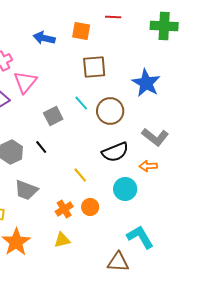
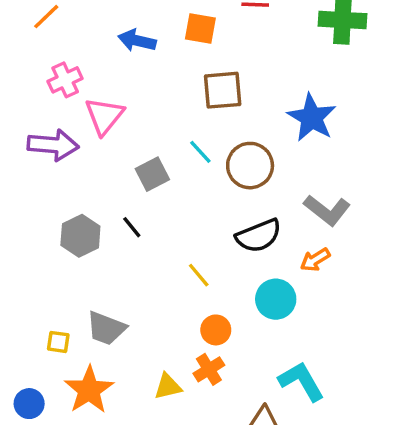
orange arrow: (148, 166) -> (315, 260), turned -30
gray trapezoid: (26, 190) -> (106, 328), moved
orange cross: (64, 209) -> (209, 369), moved

